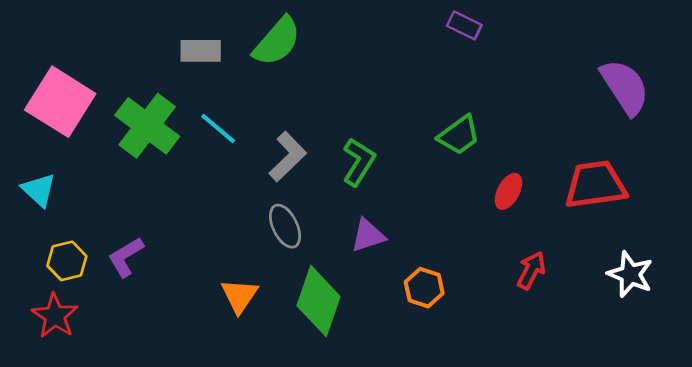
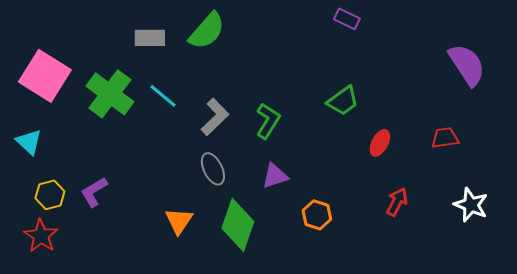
red trapezoid: (595, 185) -> (445, 138), size x0.6

